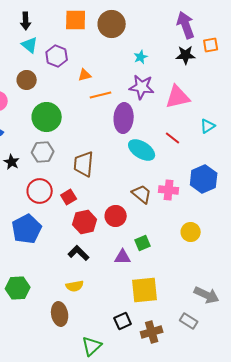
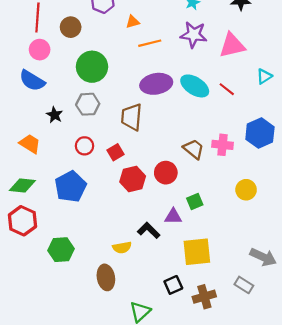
purple ellipse: (124, 118) -> (156, 84), moved, turned 76
cyan ellipse: (142, 150) -> (195, 86), moved
red circle: (40, 191) -> (85, 146), size x0.7
black L-shape: (79, 253) -> (149, 230), moved

